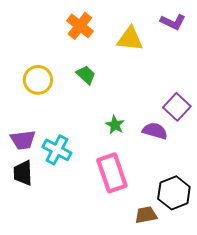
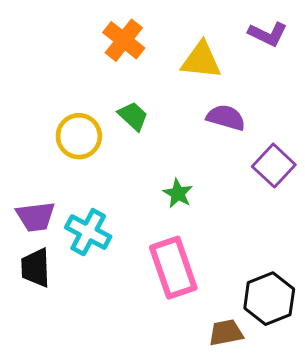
yellow circle: (38, 80) -> (79, 136), moved
purple semicircle: (155, 131) -> (226, 118), moved

